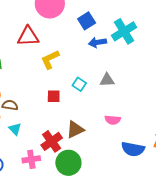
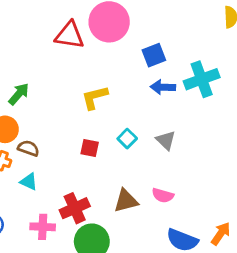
red triangle: (28, 36) -> (70, 35), moved
gray triangle: (107, 80) -> (166, 140), turned 35
cyan triangle: (15, 129) -> (29, 182), turned -32
brown triangle: (75, 129) -> (126, 201), moved

